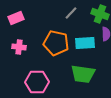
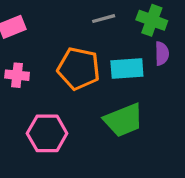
gray line: (71, 13) -> (104, 19), turned 32
green trapezoid: (83, 74) -> (124, 120), turned -30

